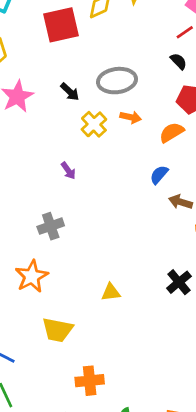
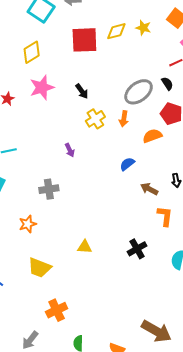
gray ellipse: (117, 81) -> (139, 92), moved, turned -40
orange arrow: (131, 117) -> (124, 119), turned 77
blue semicircle: (159, 175) -> (127, 164), moved
orange star: (32, 276) -> (28, 224), size x0.7
orange cross: (90, 381) -> (57, 310), turned -30

